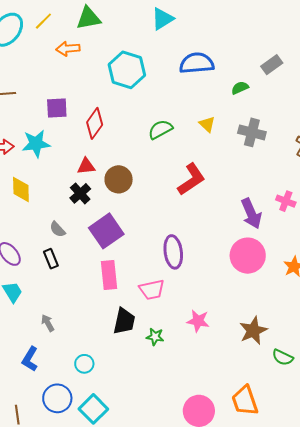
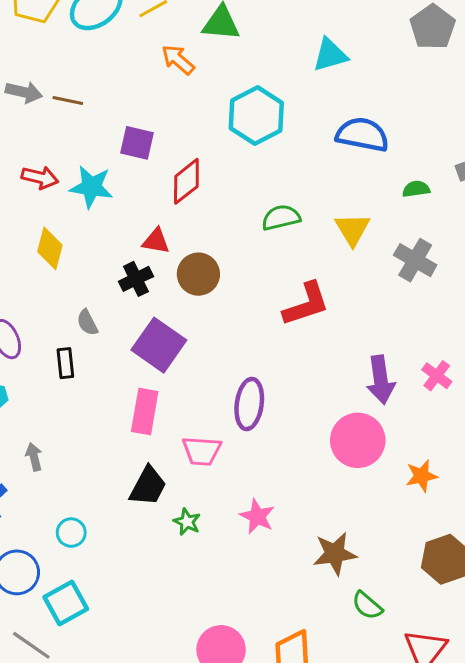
orange arrow: (68, 49) -> (178, 60), turned 30
yellow triangle: (207, 124) -> (352, 229), size x1.4
purple square: (106, 231) -> (159, 345), turned -36

